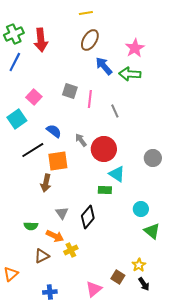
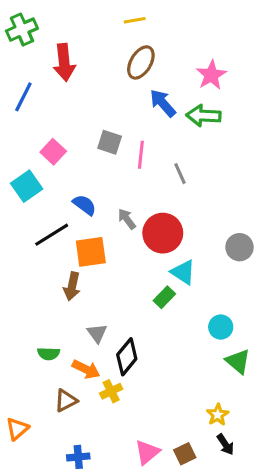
green cross: (14, 34) -> (22, 30), moved
green rectangle: (105, 190) -> (164, 297), turned -48
black diamond: (88, 217) -> (127, 357), moved
brown square: (118, 277) -> (185, 454), moved, turned 32

